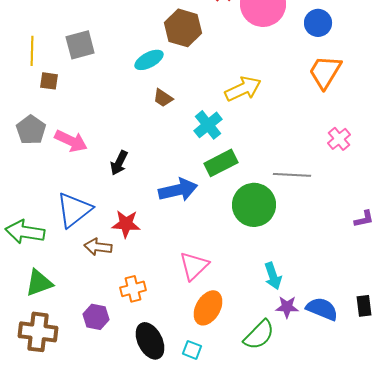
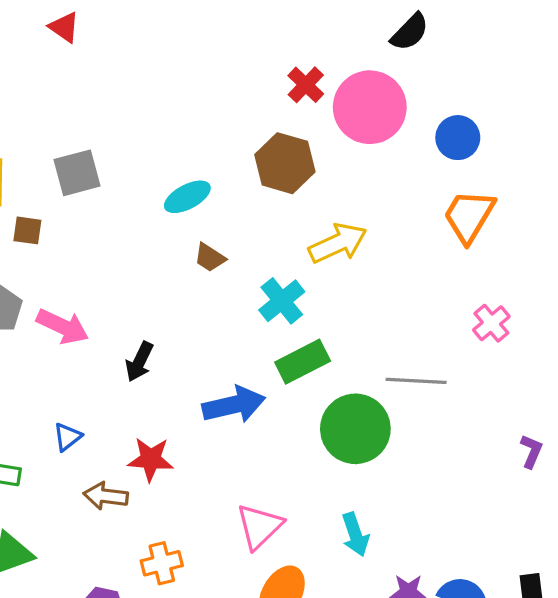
brown hexagon: (183, 28) -> (285, 163), moved
blue triangle: (74, 210) -> (67, 437), size x0.5
purple L-shape: (364, 219) -> (531, 451), turned -55
cyan arrow: (273, 276) -> (355, 534), moved

